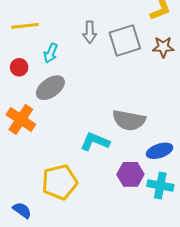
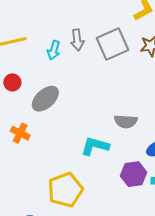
cyan arrow: (51, 53) -> (54, 50), moved
orange cross: (21, 119) -> (20, 133), size x0.7
gray semicircle: (129, 120) -> (126, 121), size x0.7

